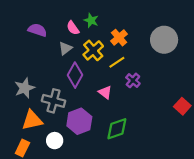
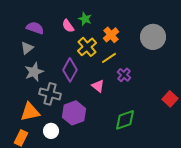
gray triangle: (65, 48) -> (27, 48), moved
gray star: (25, 88) -> (34, 72), moved
green diamond: (117, 129) -> (125, 120), moved

